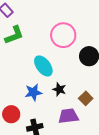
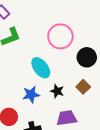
brown square: (86, 98) -> (83, 87), moved

